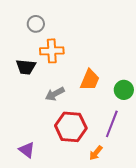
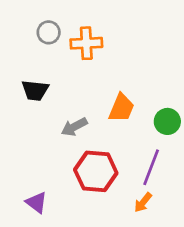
orange cross: (52, 51) -> (86, 43), moved
orange arrow: (96, 153) -> (143, 202), moved

